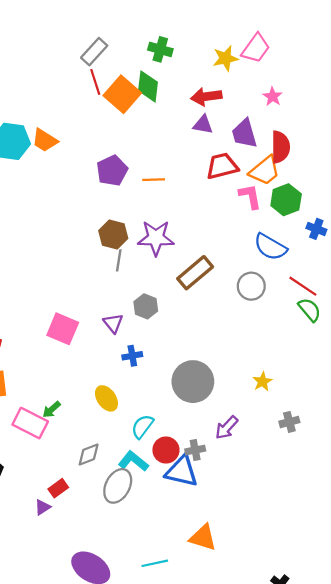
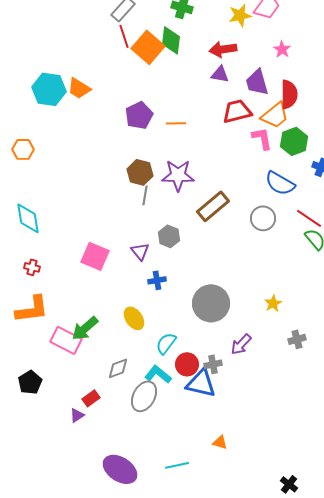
green arrow: (51, 410) -> (85, 328), size x1.6
orange triangle: (203, 538) -> (220, 442), size x0.6

